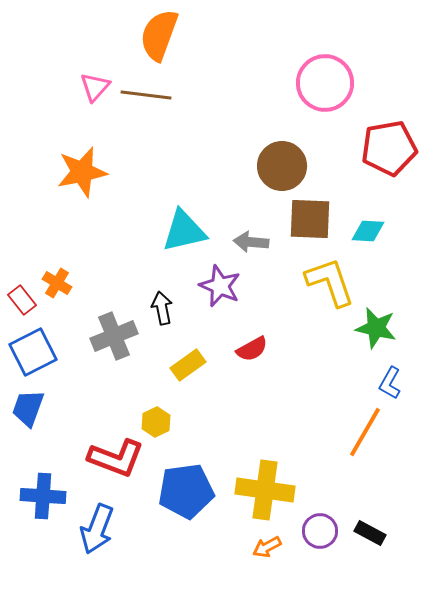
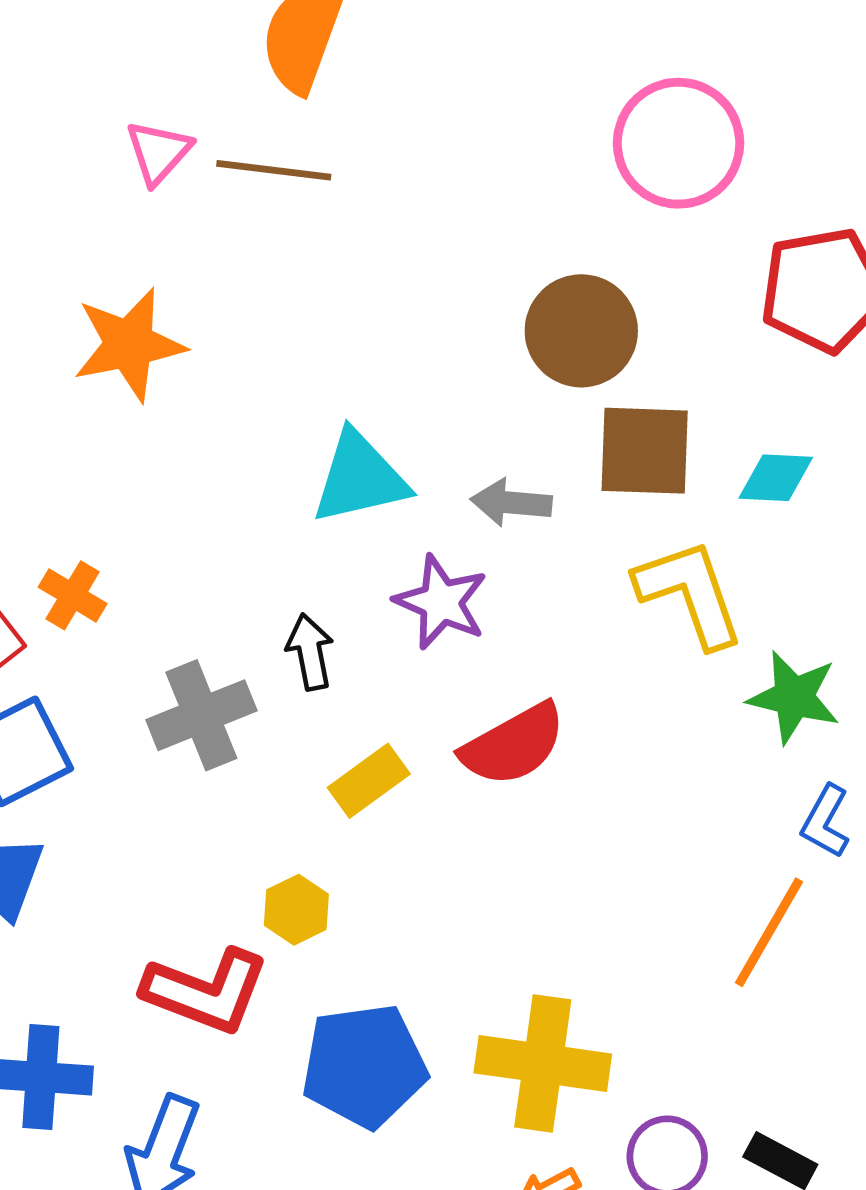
red semicircle: (252, 349) -> (513, 745), size x1.5

